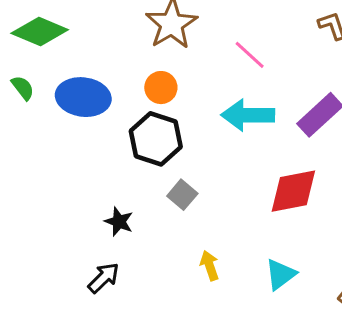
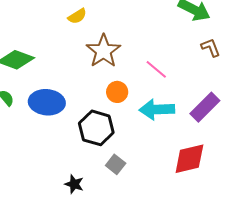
orange circle: (161, 88) -> (117, 92), moved

